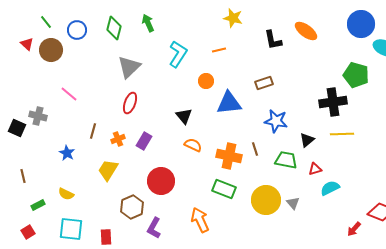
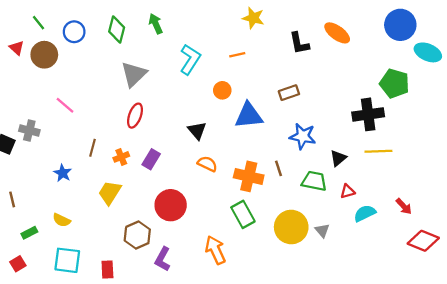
green rectangle: (224, 189) -> (243, 214), turned 40
red arrow: (354, 229) -> (404, 206), moved, turned -84

